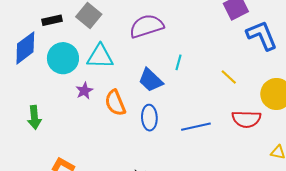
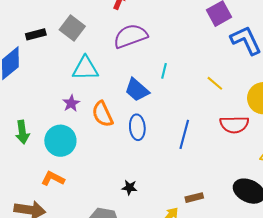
cyan circle: (63, 58) -> (60, 141), moved
blue line: (196, 127) -> (184, 134), turned -60

